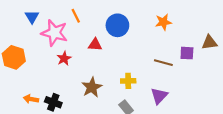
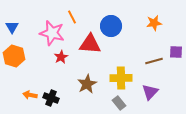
blue triangle: (32, 17) -> (12, 27), moved
red triangle: (95, 45) -> (90, 44), size x1.6
brown line: (163, 63) -> (154, 61), turned -30
yellow cross: (128, 81) -> (121, 78), size x1.5

